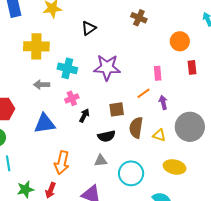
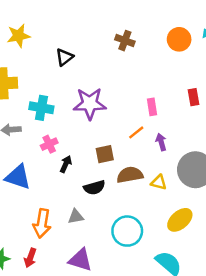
orange circle: (180, 41) -> (179, 39), moved
blue triangle: (45, 124) -> (18, 177), turned 30
brown semicircle: (136, 128) -> (130, 175), turned 75
gray triangle: (101, 161) -> (76, 217), moved
yellow ellipse: (175, 167) -> (180, 220), turned -50

